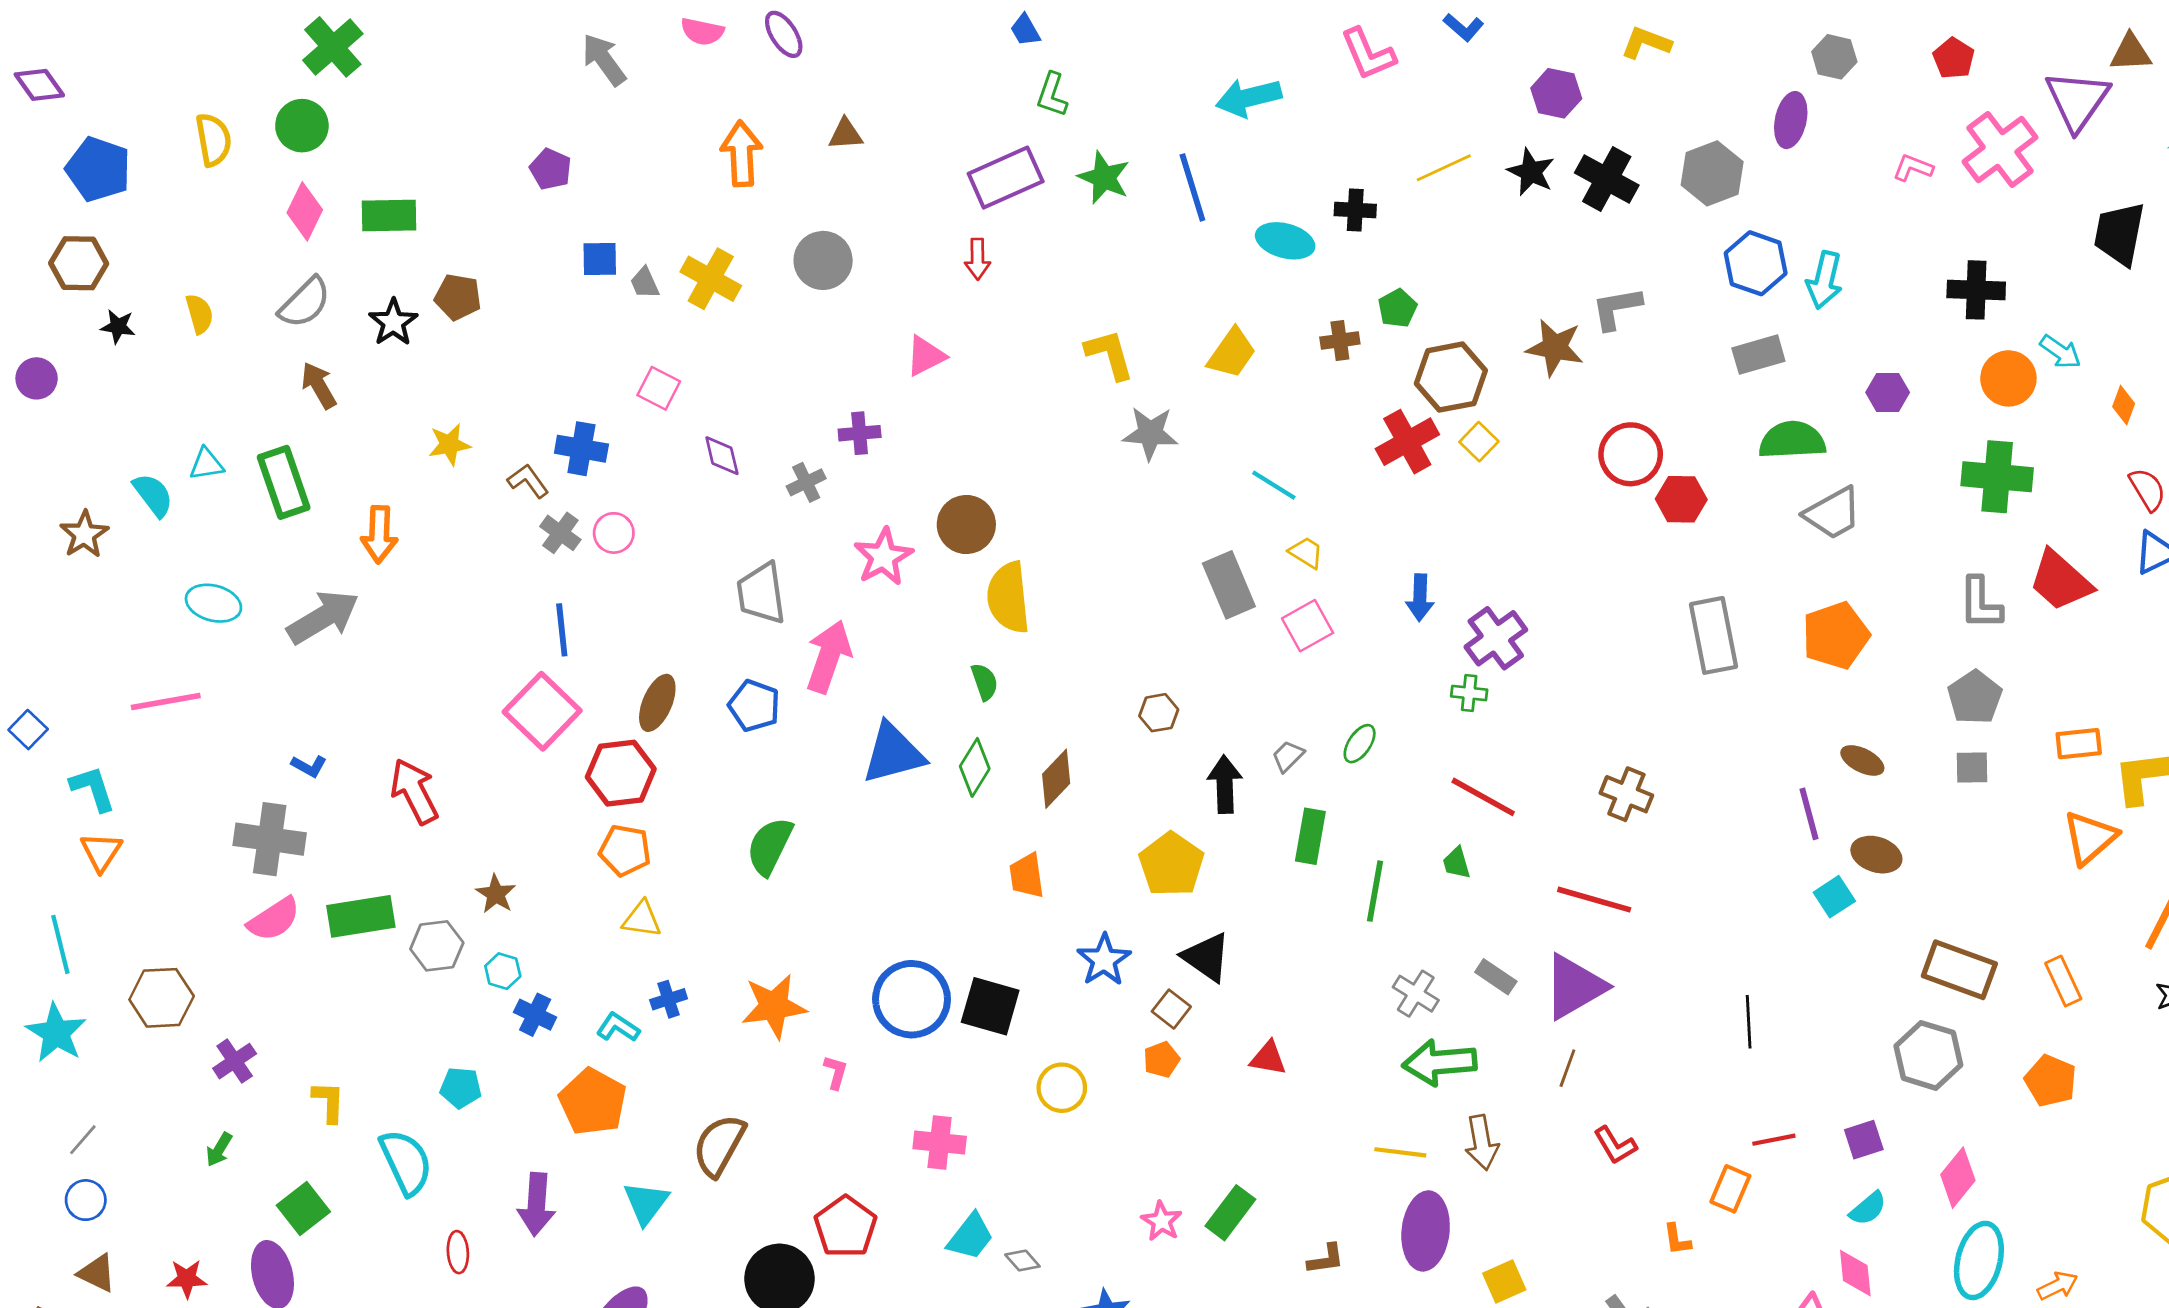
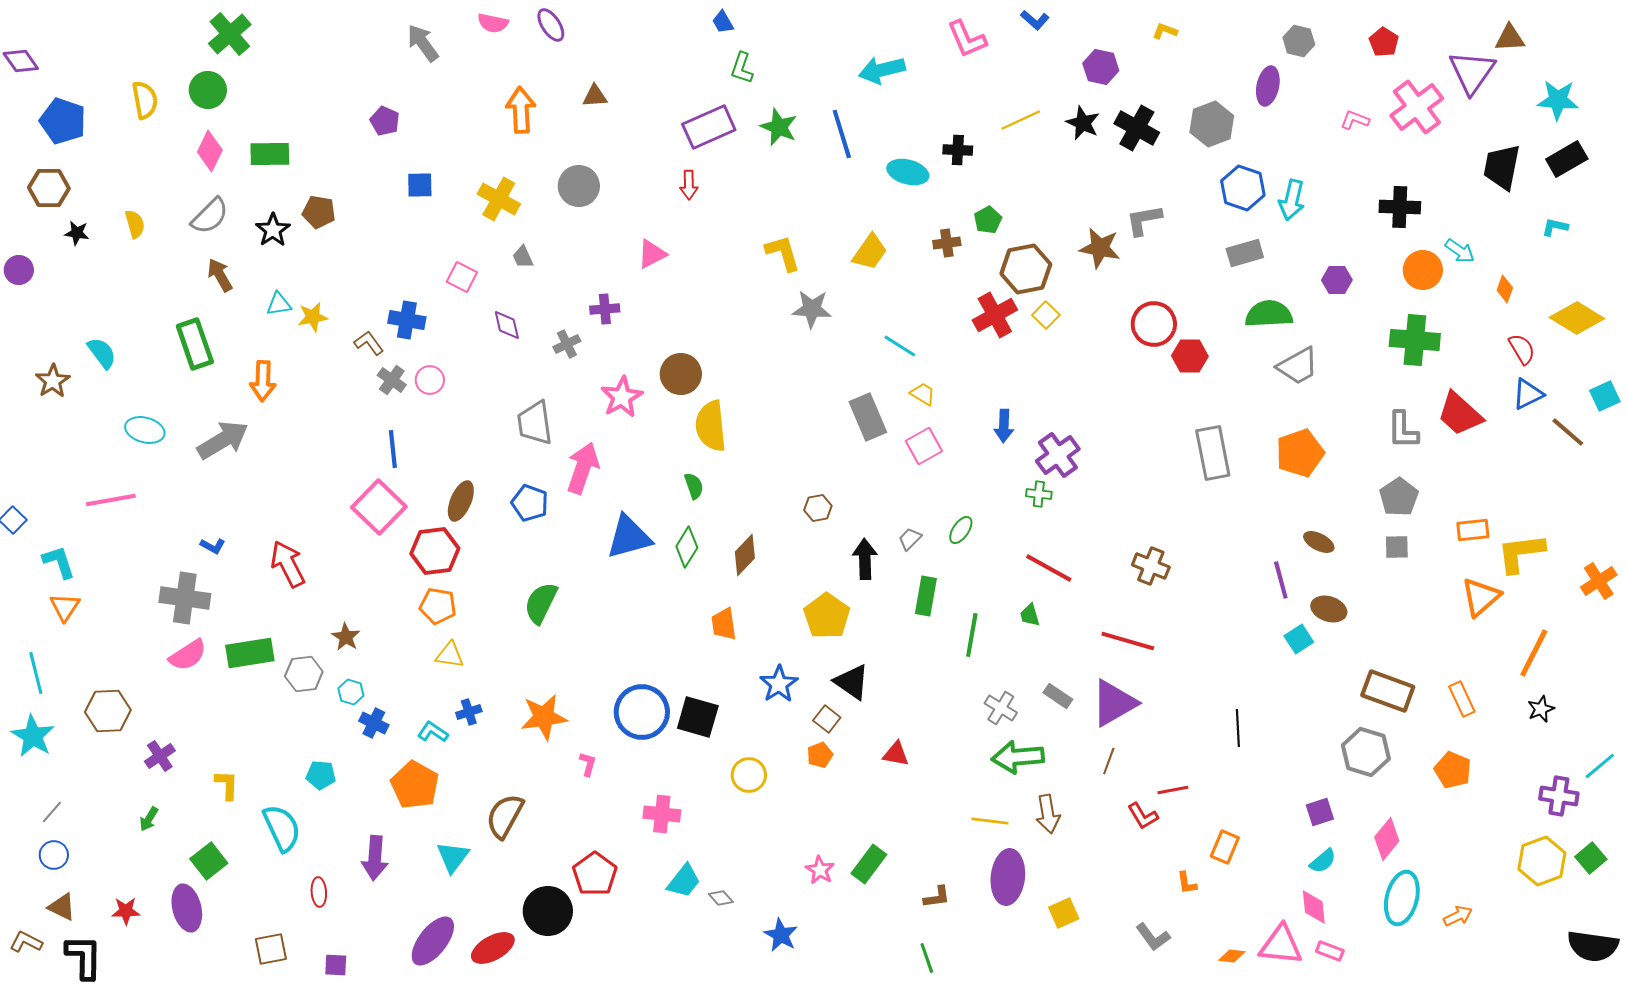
yellow L-shape: (1646, 43) -> (1165, 31), size x0.7
gray trapezoid: (645, 283) -> (523, 257), moved
cyan triangle: (206, 464) -> (279, 304), moved
red line: (1774, 1140) -> (1173, 790), moved

